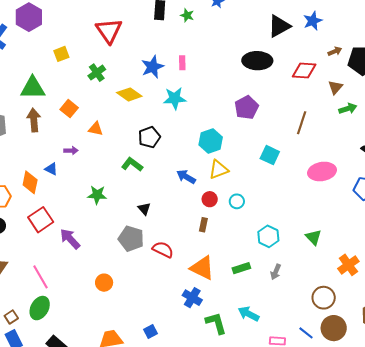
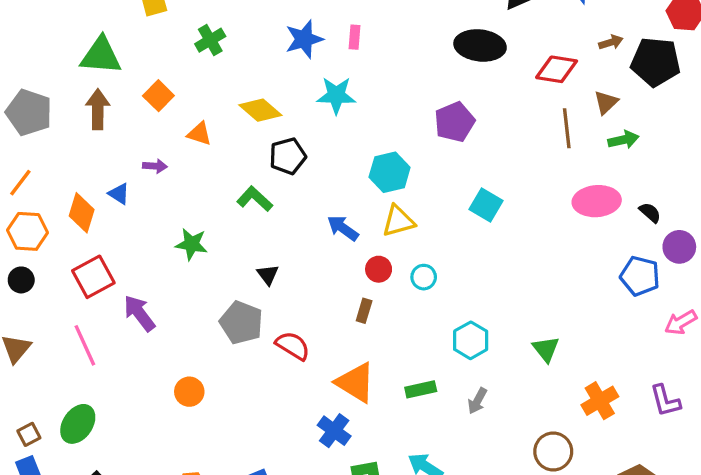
yellow diamond: (129, 94) -> (260, 110), moved
brown line: (302, 123) -> (567, 128), moved, turned -30
pink ellipse: (322, 171) -> (597, 201), moved
pink line: (41, 277) -> (85, 345), moved

